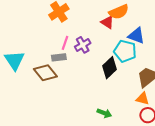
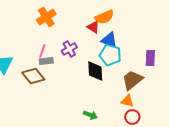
blue triangle: (136, 36) -> (109, 40), moved
pink line: (65, 43) -> (42, 51), moved
black diamond: (109, 68) -> (95, 71), turned -50

